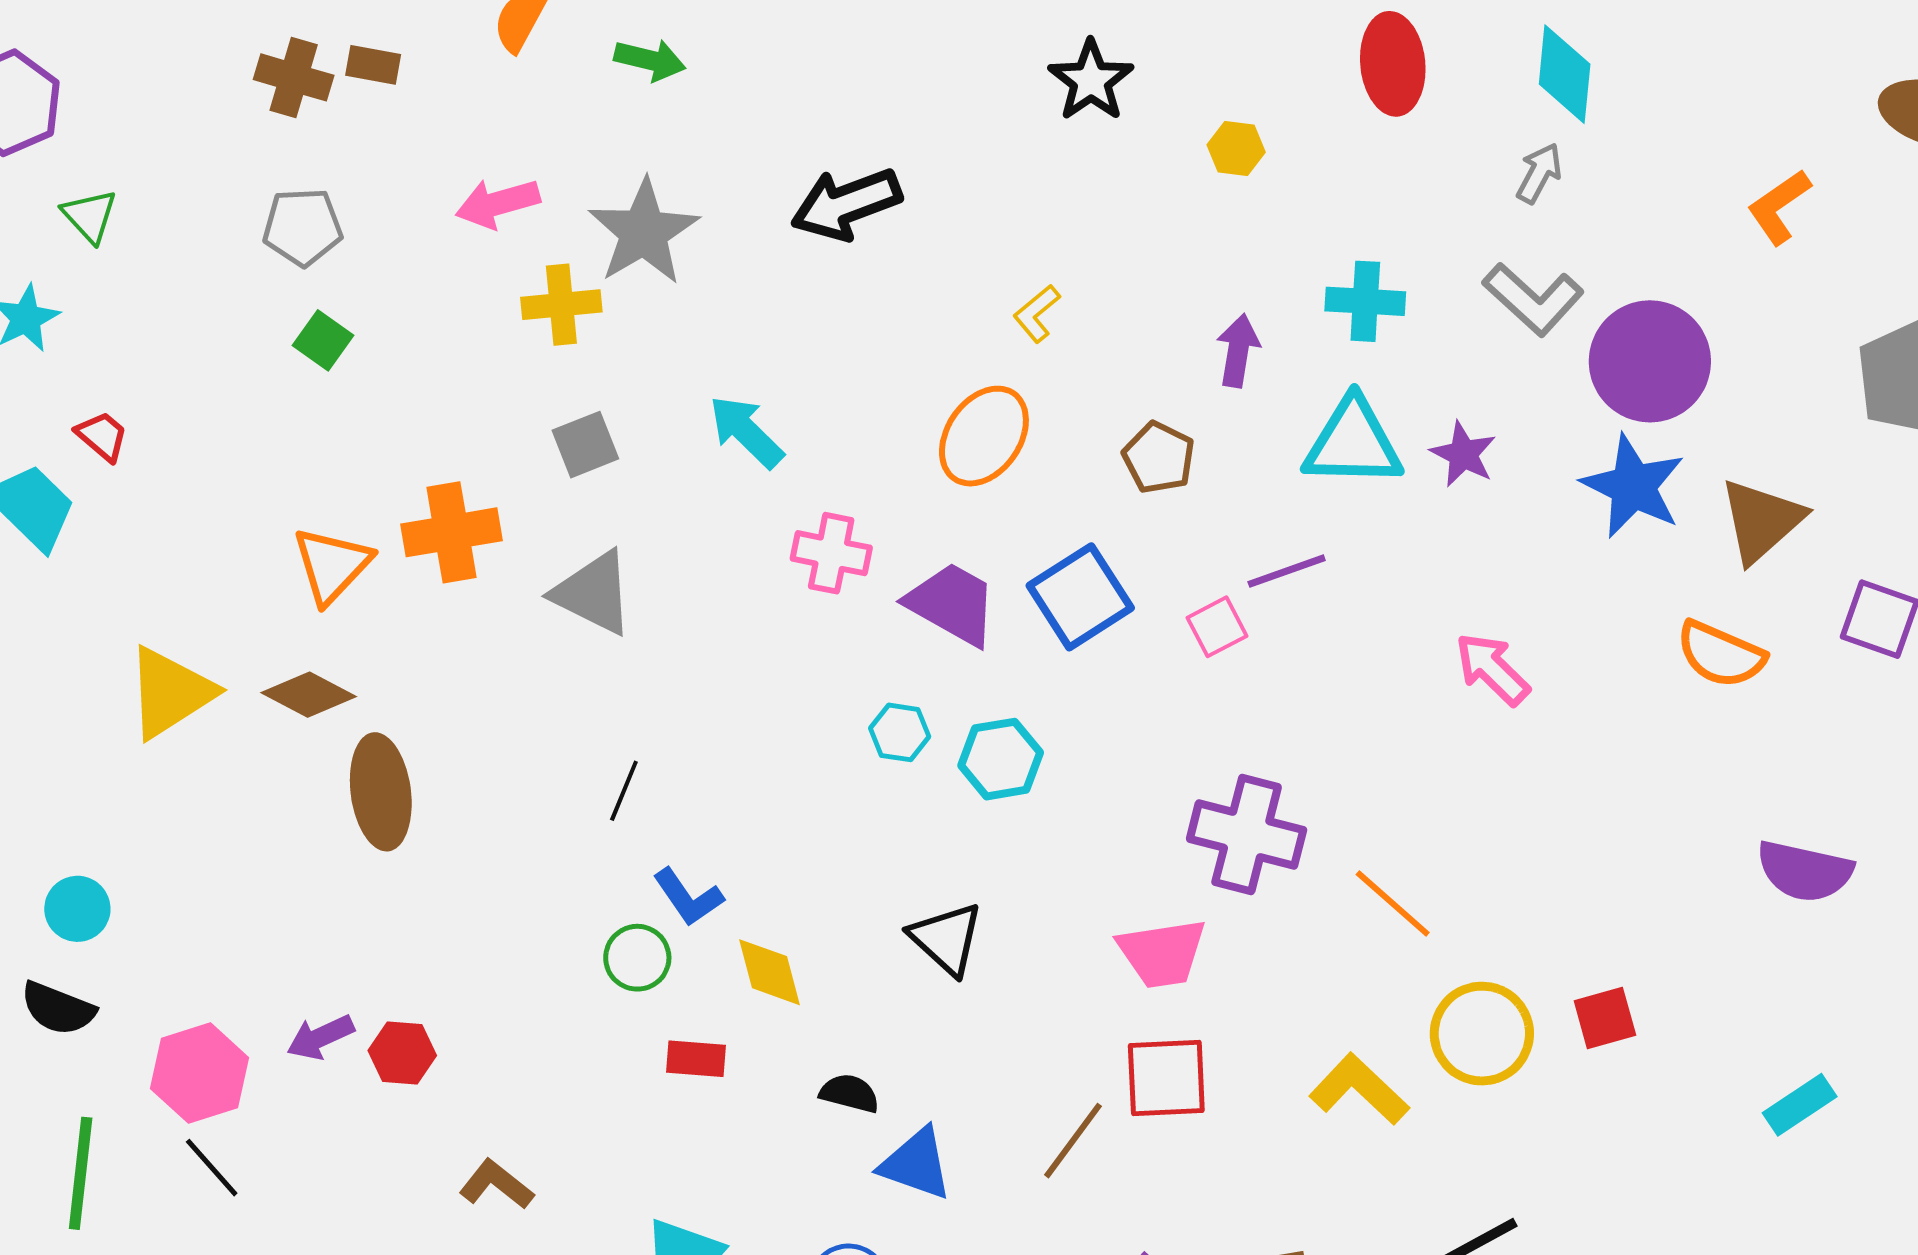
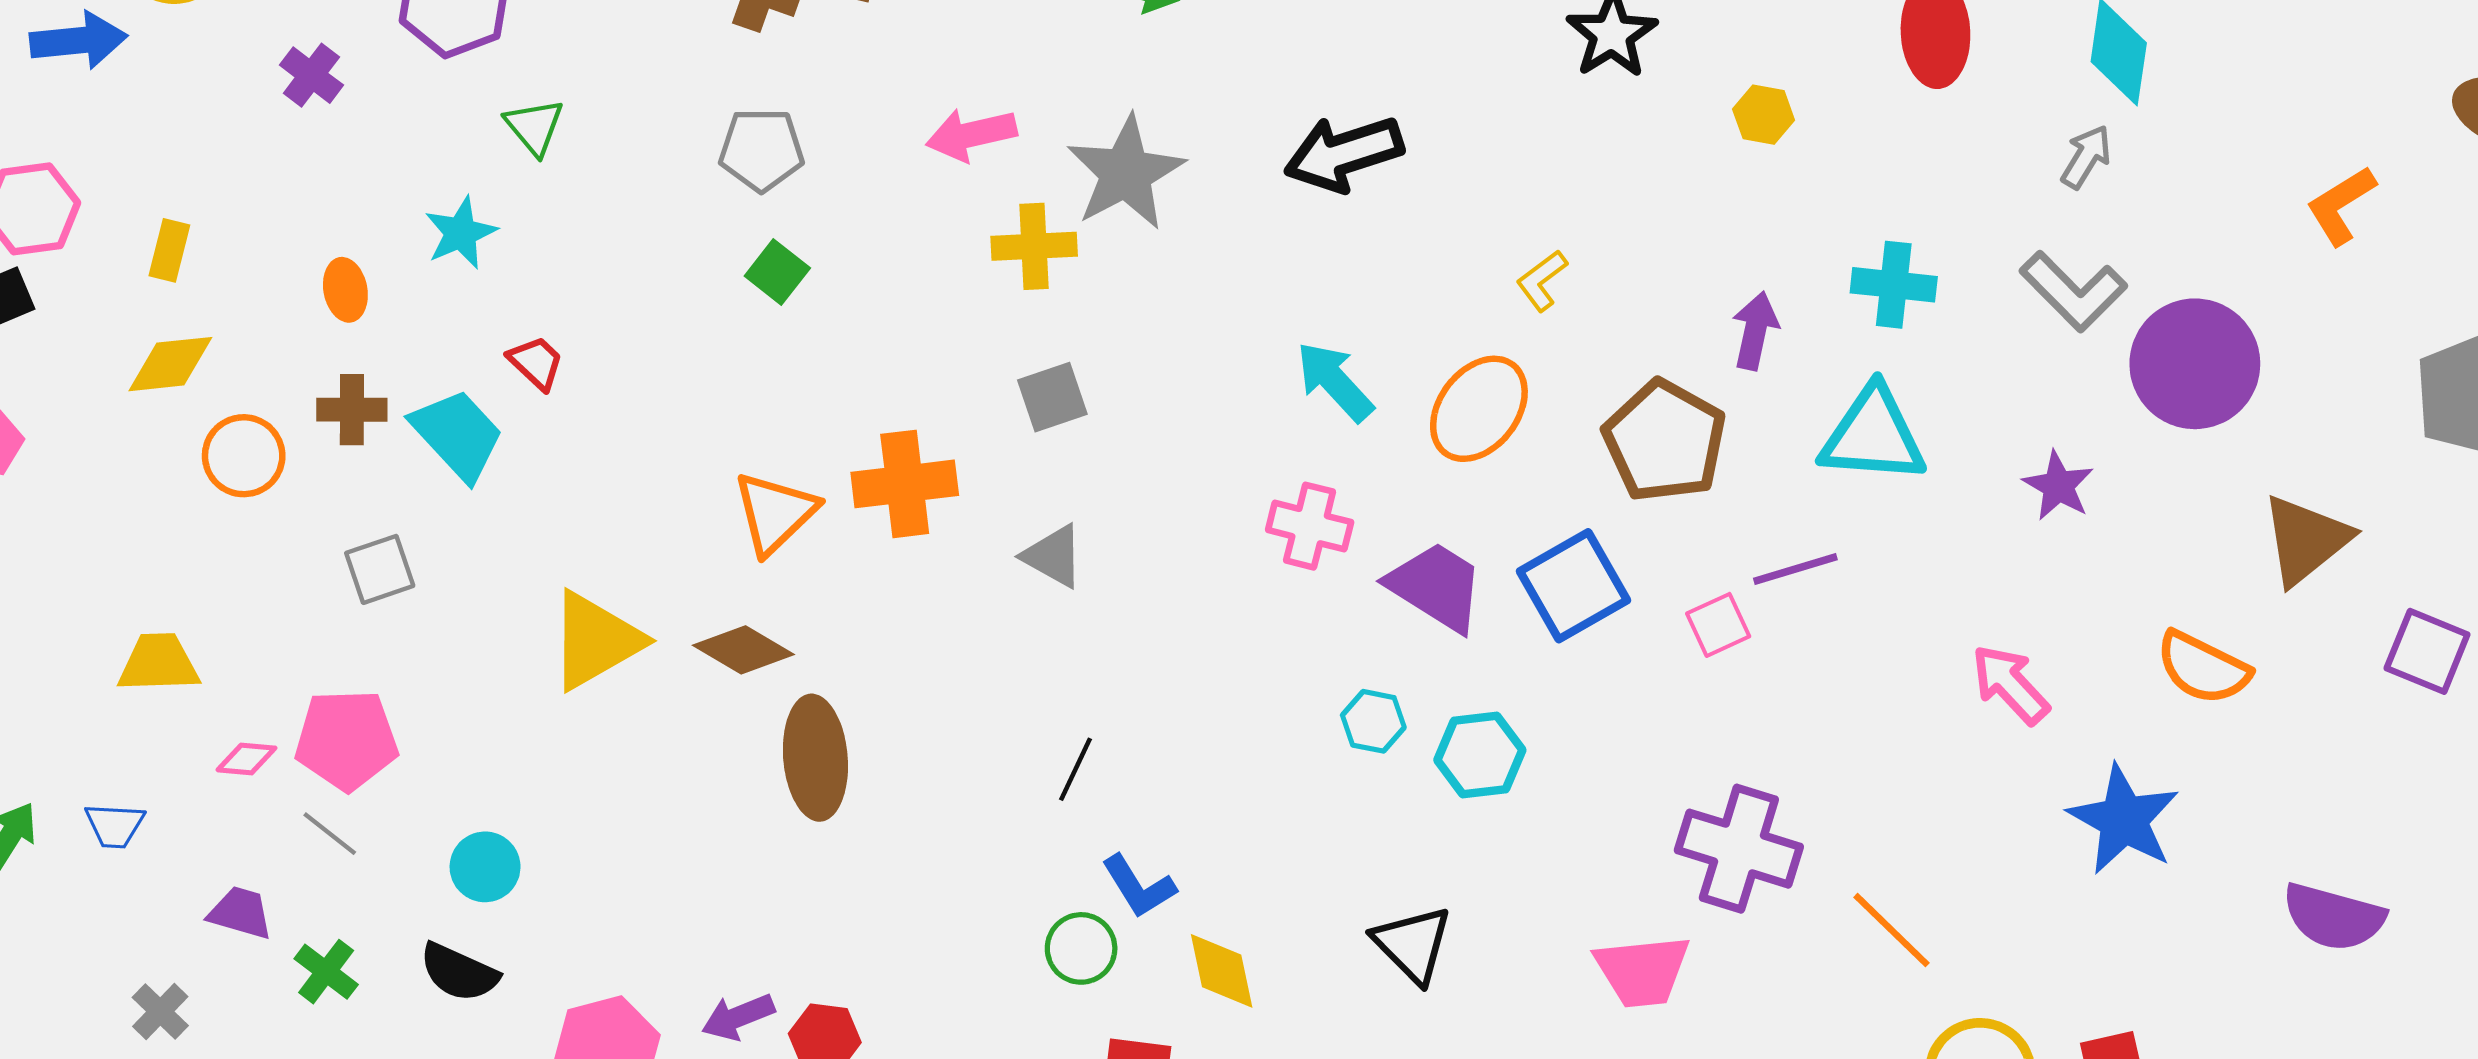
cyan arrow: (746, 432) -> (1335, 382), moved
purple star: (1463, 454) -> (2058, 486), moved
brown pentagon: (1159, 458) -> (1665, 441), size x1.6
blue star: (1633, 486) -> (2124, 820), moved
gray triangle: (593, 593) -> (1053, 556), size x0.7
orange semicircle: (1721, 654) -> (2203, 668), moved

